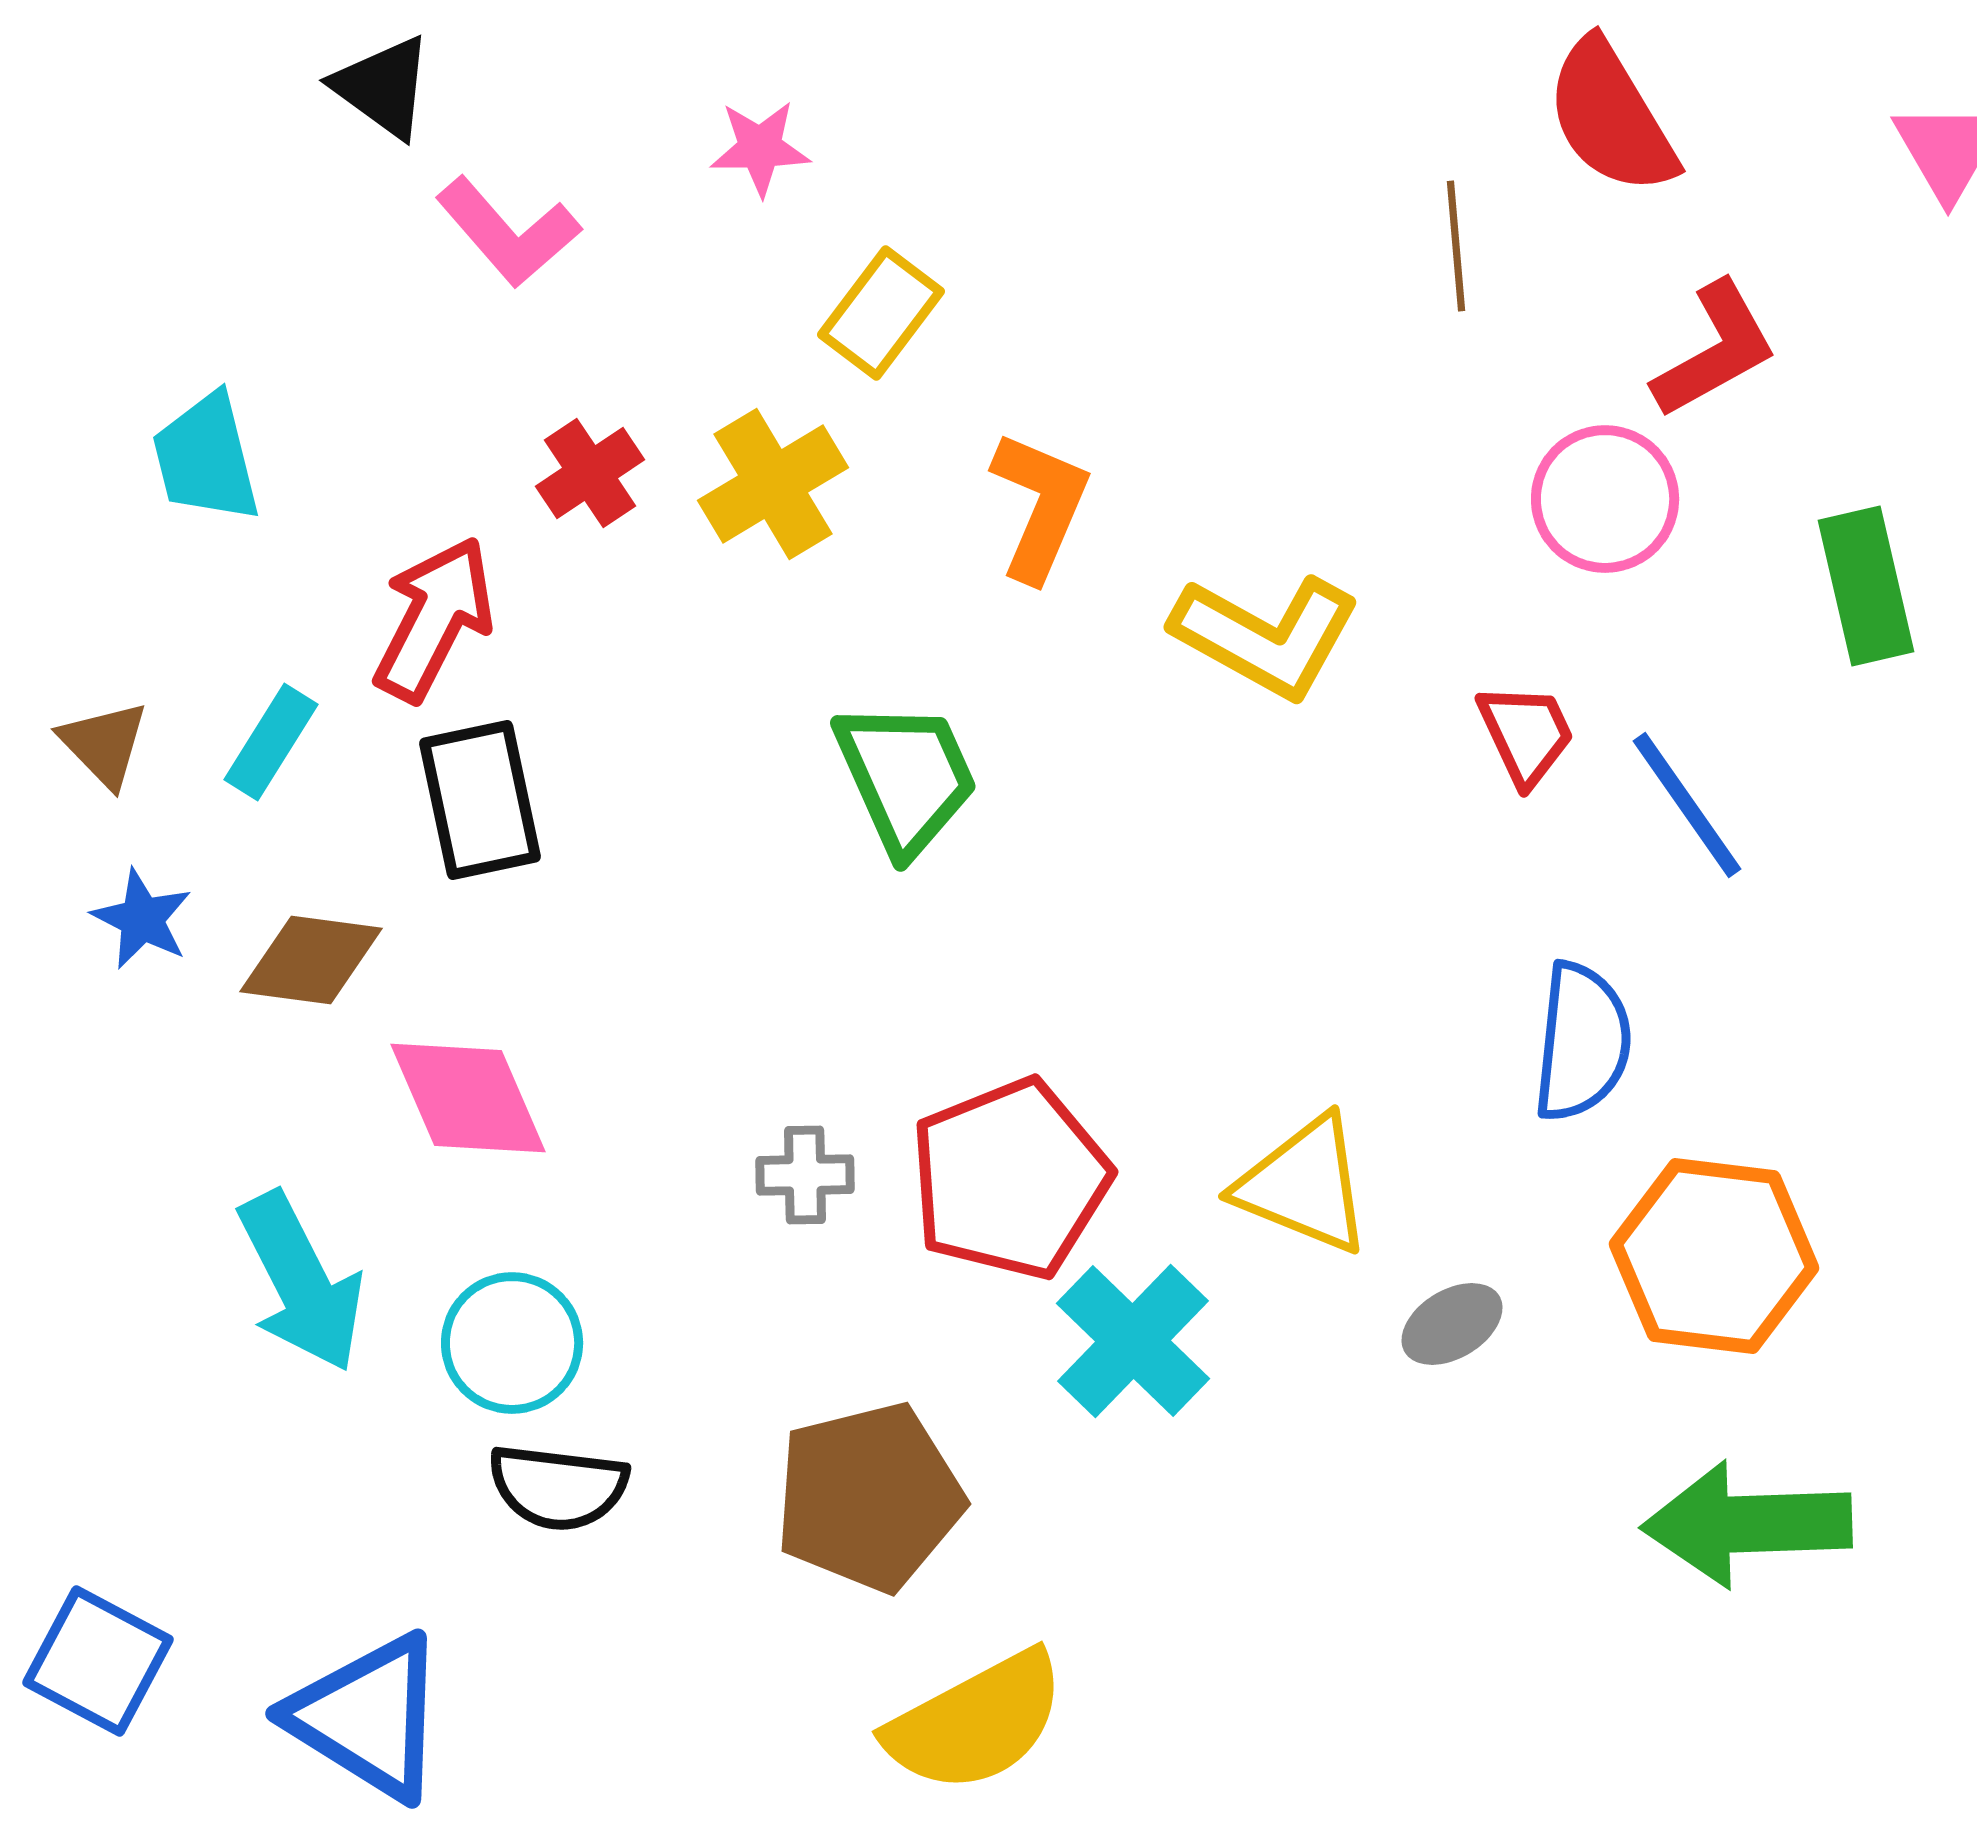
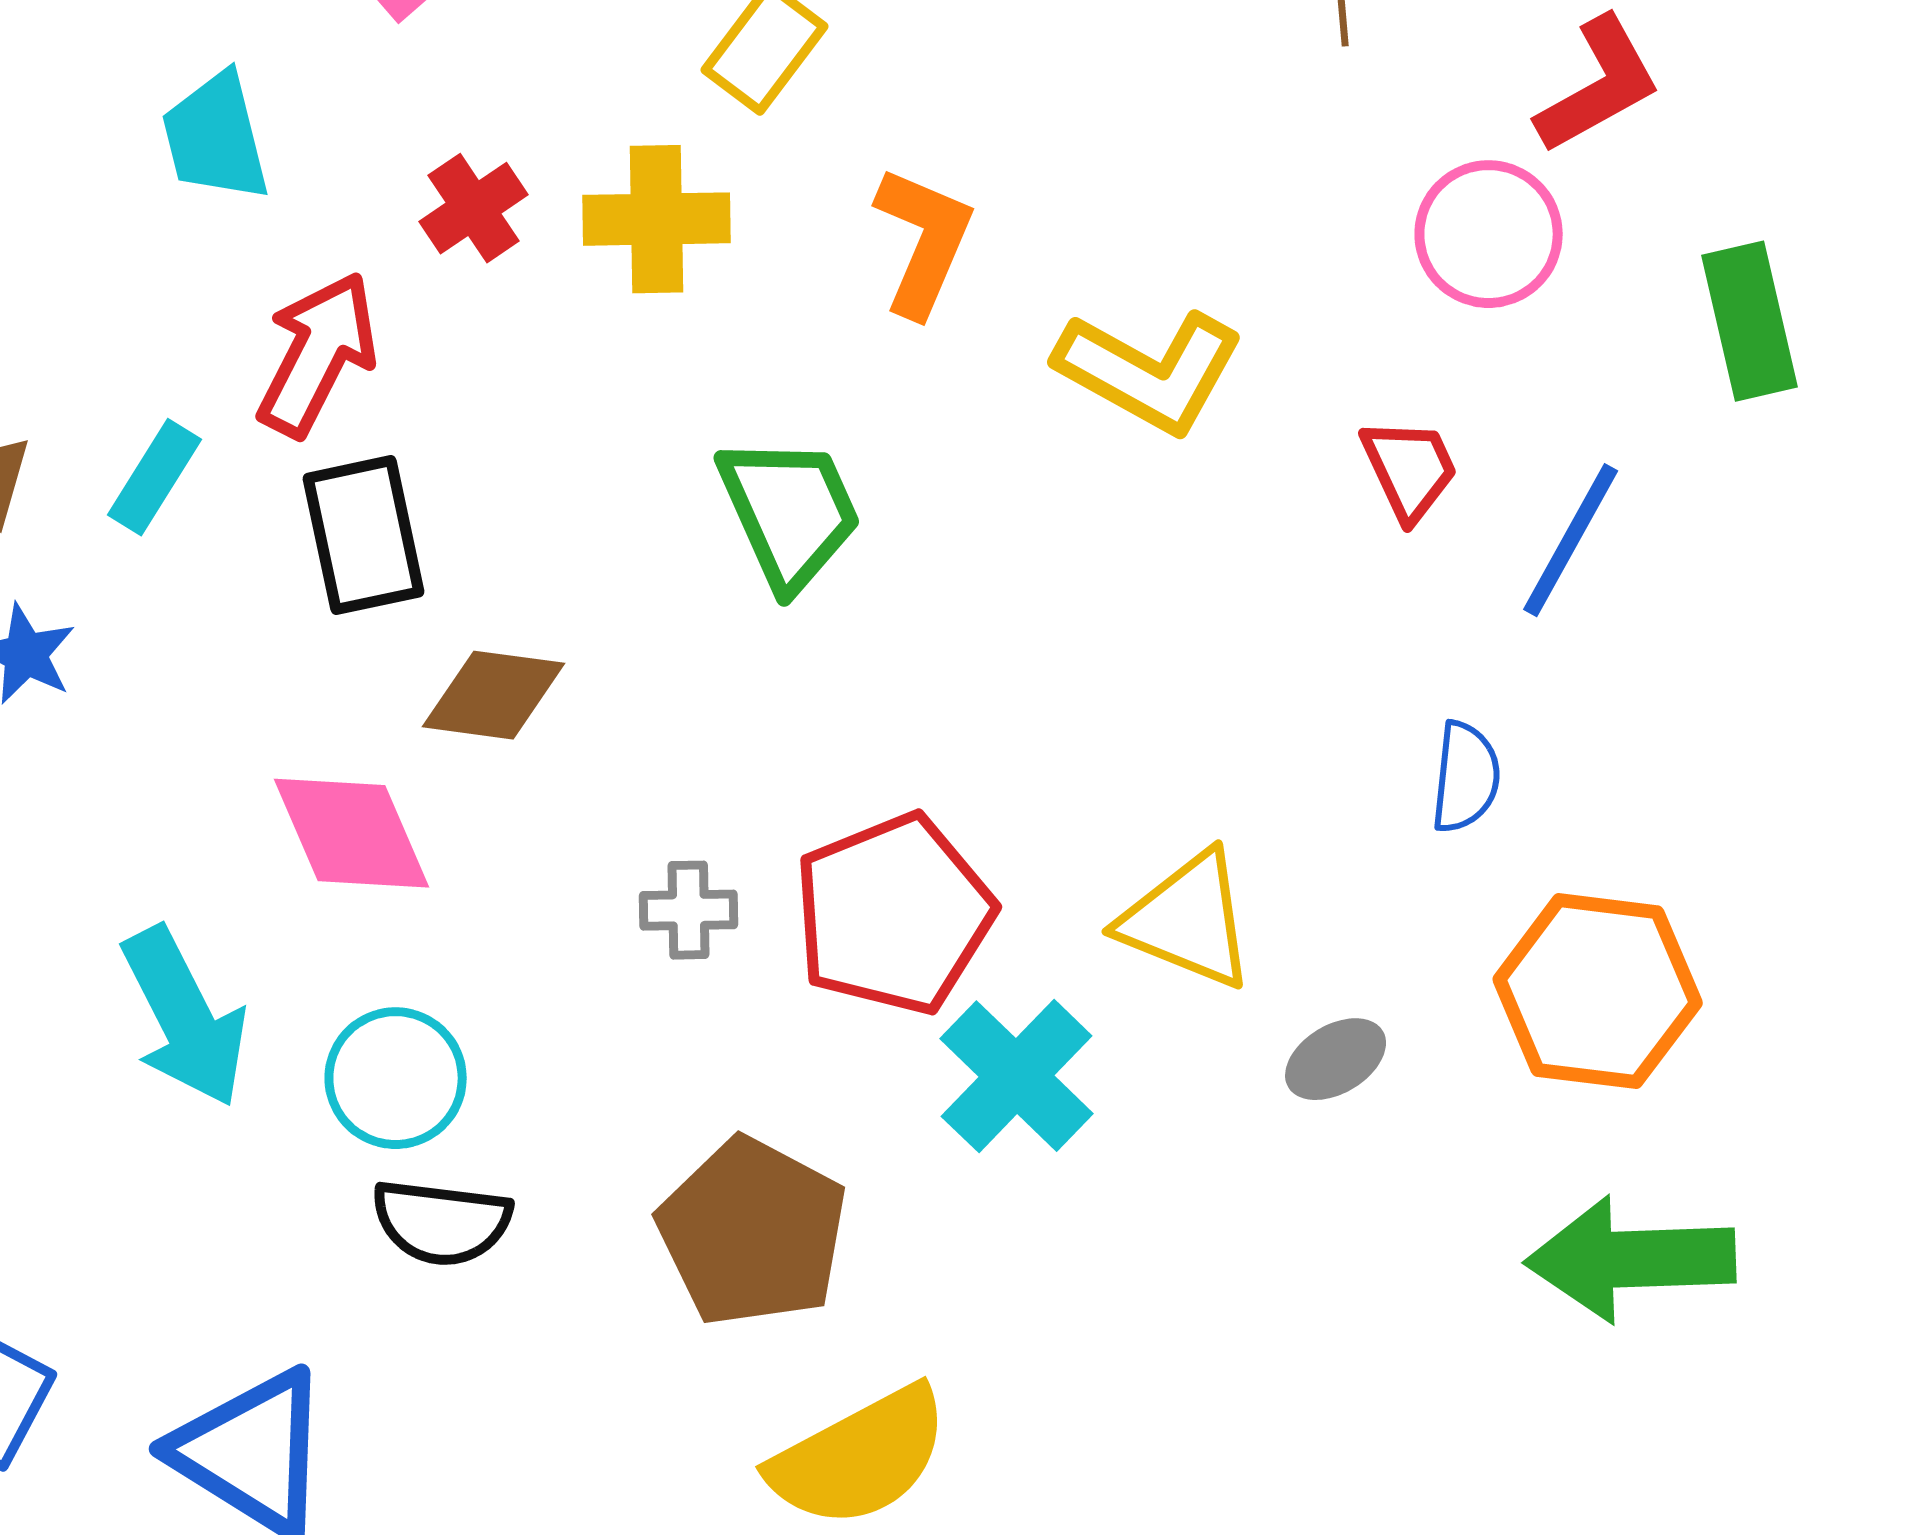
cyan trapezoid: (206, 458) -> (216, 137), moved
yellow cross: (773, 484) -> (657, 219), turned 30
blue line: (1687, 805) -> (1571, 540), turned 64
brown diamond: (311, 960) -> (494, 695), moved
blue semicircle: (1582, 1042) -> (1466, 777), size x0.7
brown pentagon: (869, 1497) -> (753, 1232), turned -30

